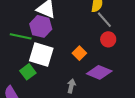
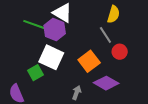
gray line: (104, 20) -> (105, 35), moved
green line: (21, 36) -> (34, 24), moved
orange square: (79, 53) -> (89, 61), size x1.5

